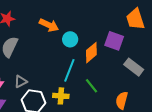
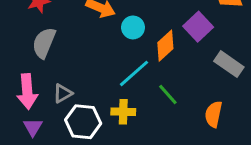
purple square: (114, 41) -> (198, 27), turned 30
cyan line: (69, 70) -> (134, 73), turned 30

